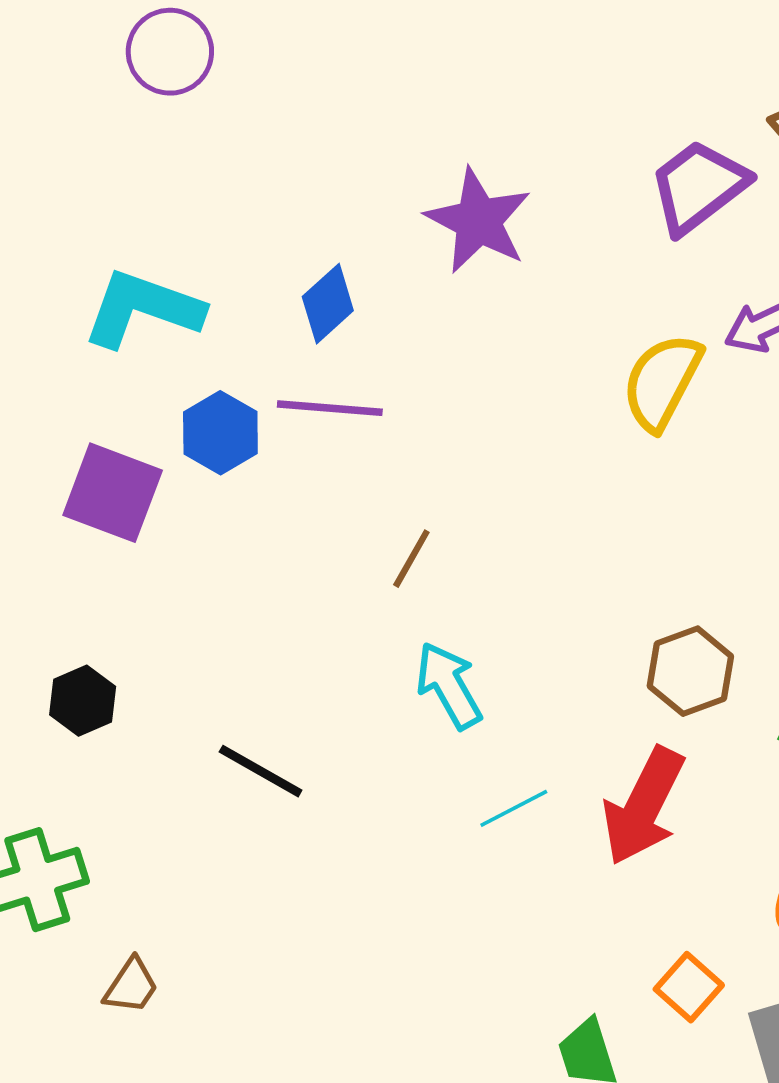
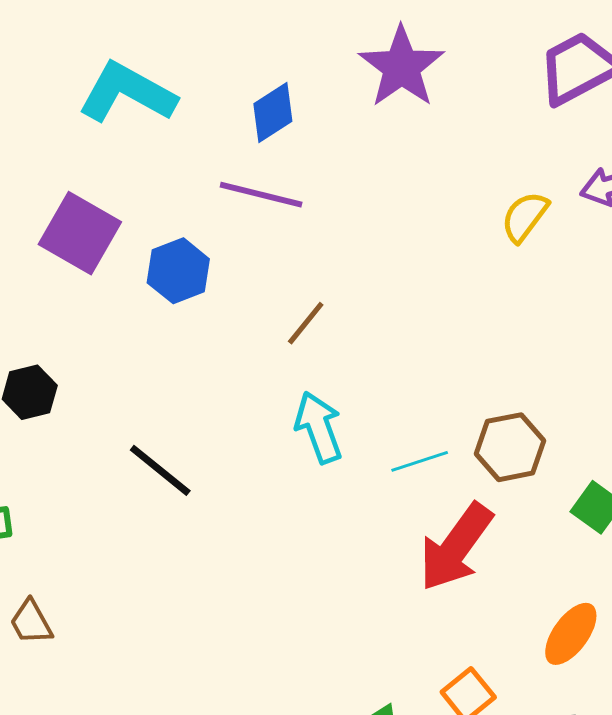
yellow semicircle: (662, 382) -> (525, 217), size x0.7
blue hexagon: (220, 433) -> (178, 271), moved
cyan line: (514, 808) -> (420, 461), moved
brown trapezoid: (131, 986) -> (31, 622), turned 108

